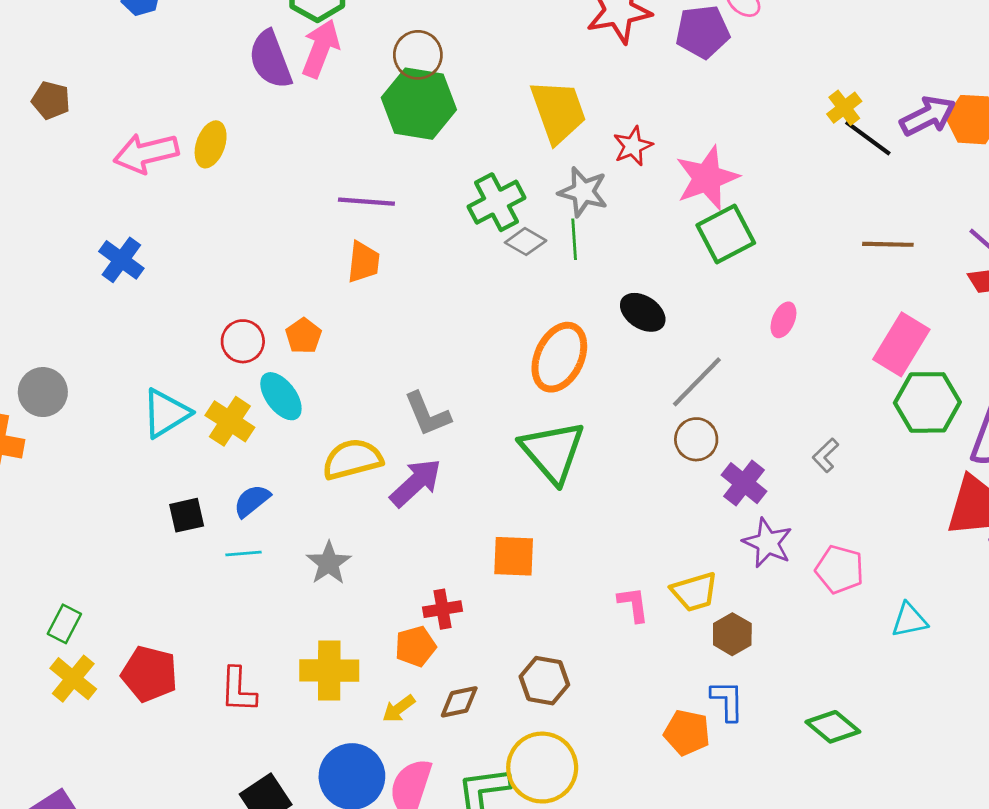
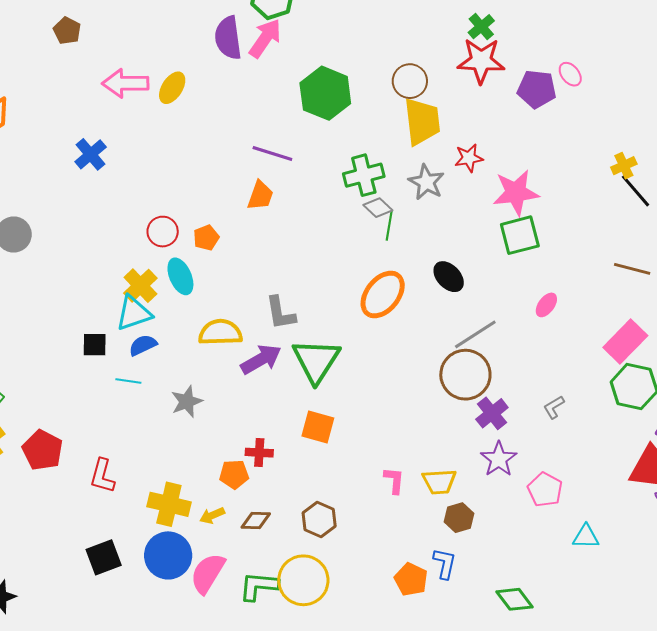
brown circle: (418, 55) -> (410, 81), moved
green line: (574, 239) -> (389, 226), moved
cyan triangle: (166, 413) -> (134, 313), moved
brown circle: (696, 439) -> (465, 375), size x1.6
green triangle: (553, 452) -> (316, 361), moved
yellow cross: (329, 671) -> (169, 504), moved

